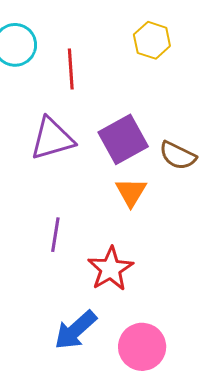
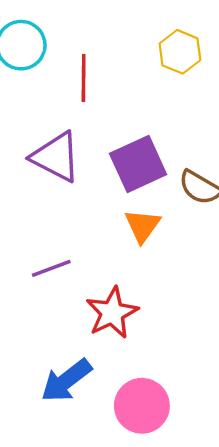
purple triangle: (52, 139) -> (56, 157), turned 39
purple line: (55, 235) -> (51, 268), turned 56

